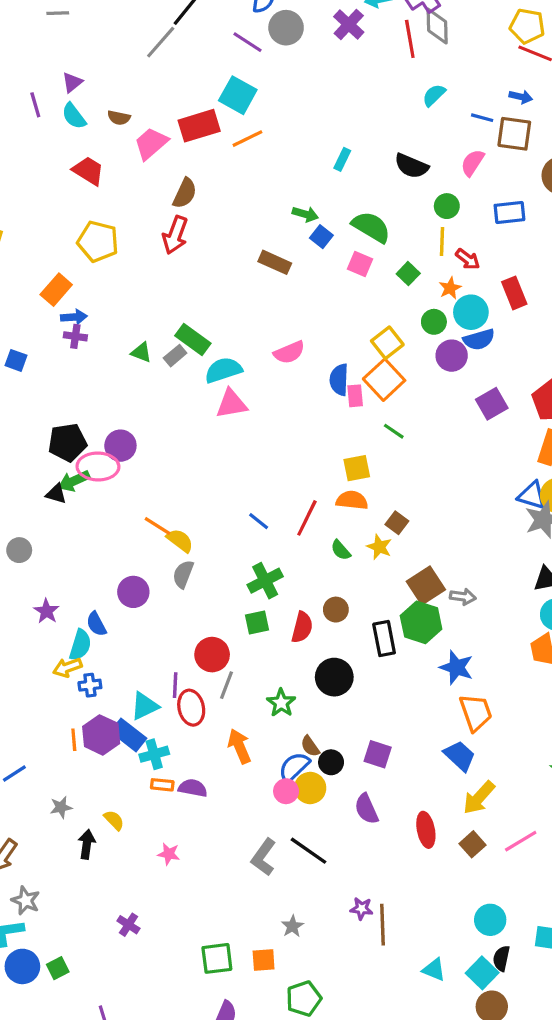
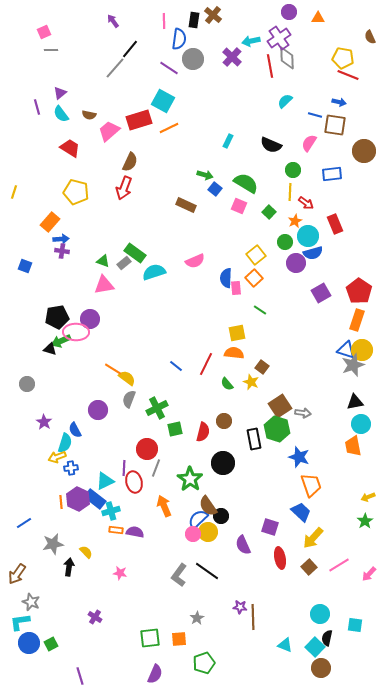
orange square: (384, 380) -> (254, 278), size x0.7
pink triangle: (231, 404) -> (104, 285), moved
green cross: (265, 581) -> (157, 408), moved
green star: (281, 703) -> (190, 479), size x1.4
brown semicircle: (310, 746) -> (208, 506), size x1.5
purple square: (378, 754) -> (270, 527), moved
gray star: (61, 807) -> (53, 544), size x1.5

